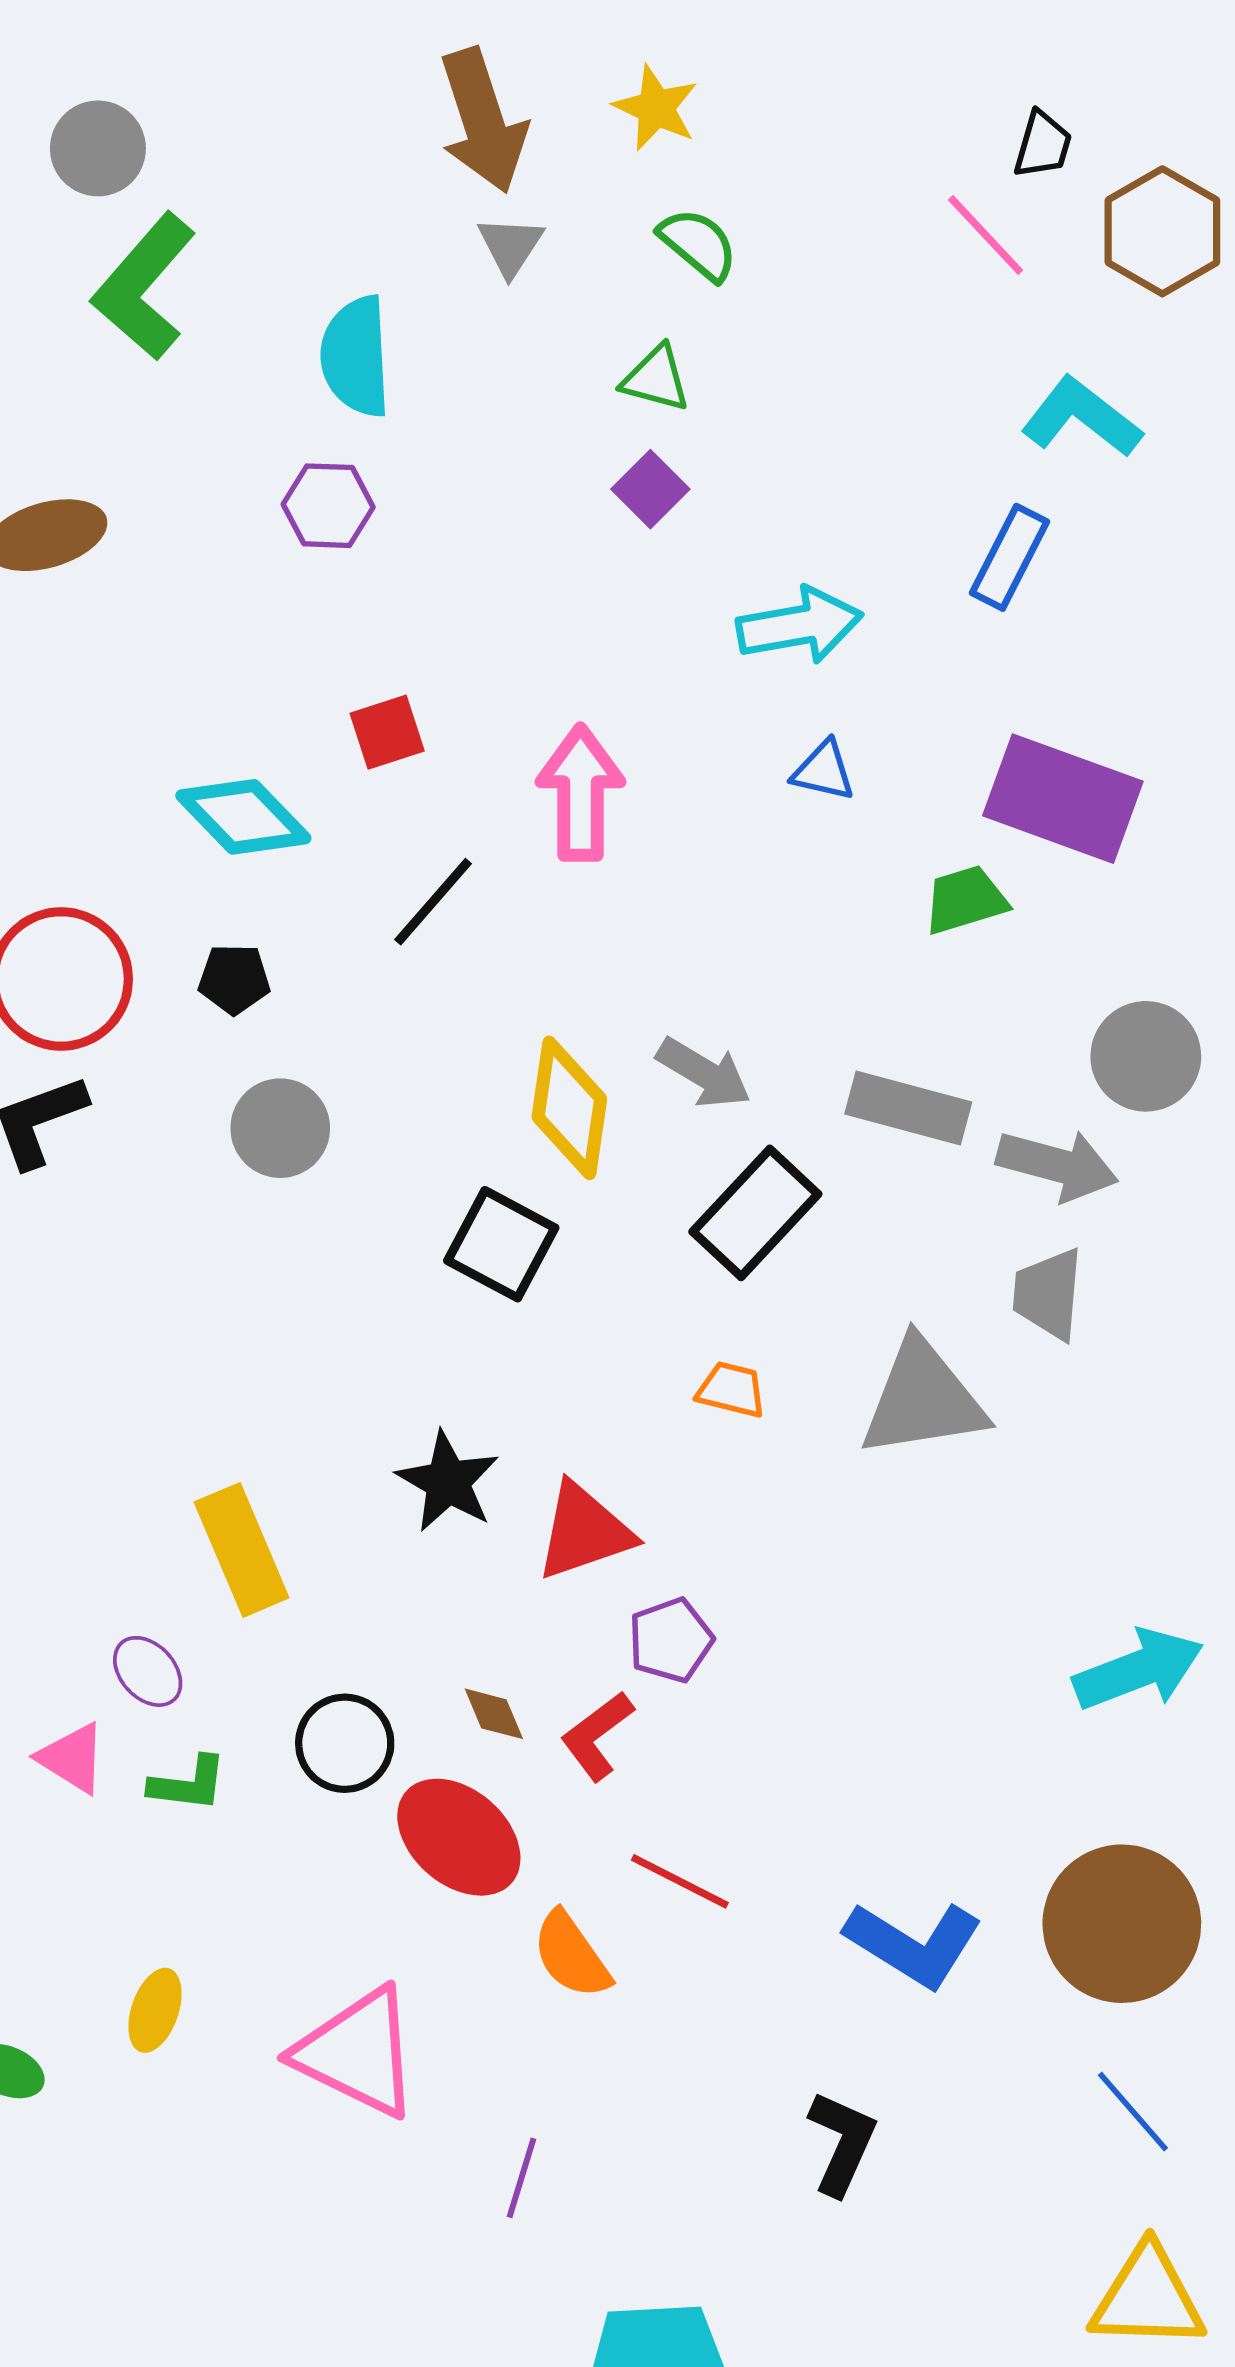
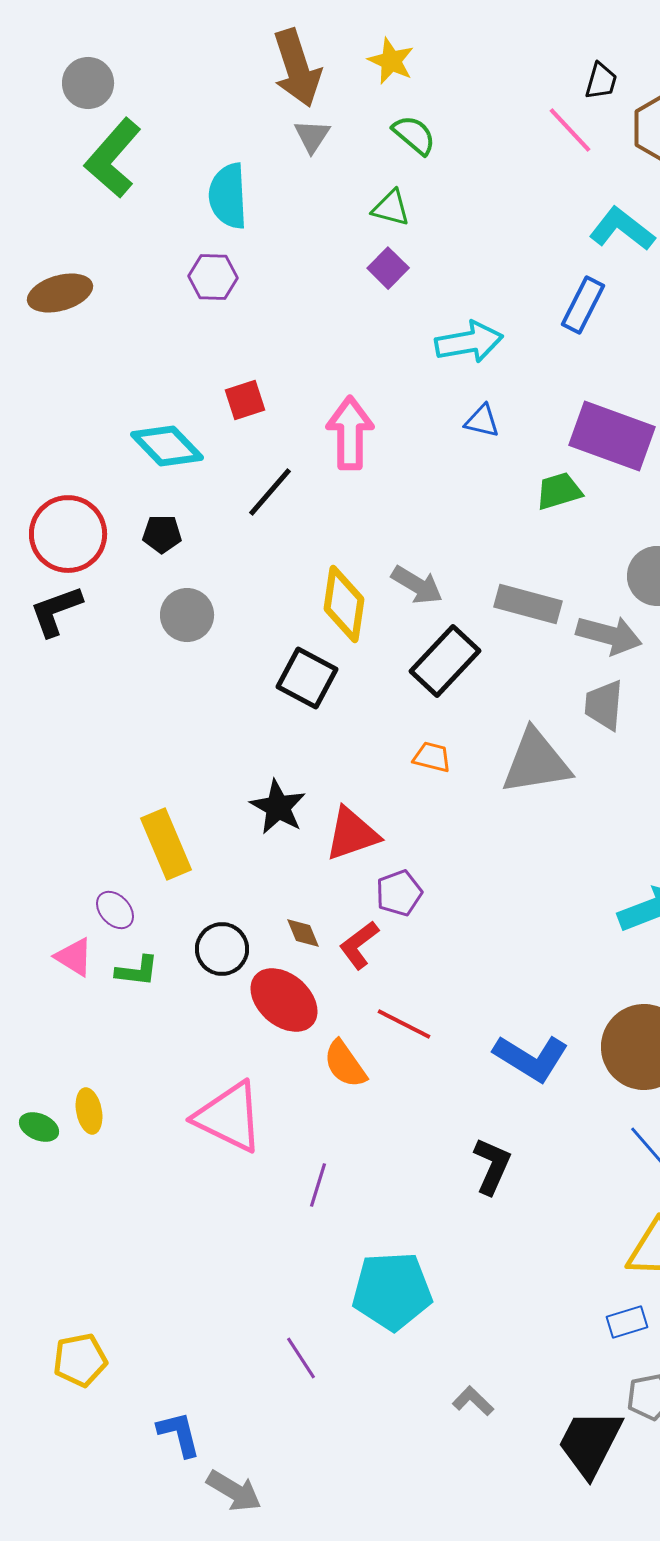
yellow ellipse: (155, 2010) -> (89, 1111), moved, turned -30

